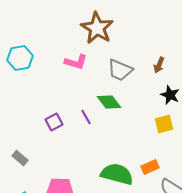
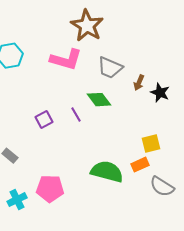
pink L-shape: (76, 62) -> (66, 60), size x1.4
brown arrow: (159, 65) -> (139, 83), moved
yellow square: (164, 124) -> (151, 144), moved

